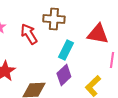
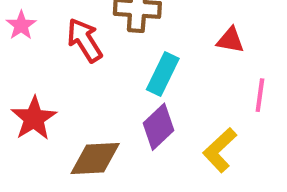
red triangle: (98, 34) -> (230, 40), size x0.6

